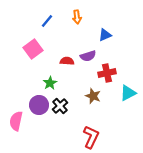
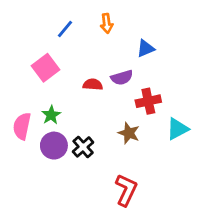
green star: (50, 83) -> (51, 115), moved
pink semicircle: (16, 121) -> (22, 126), moved

